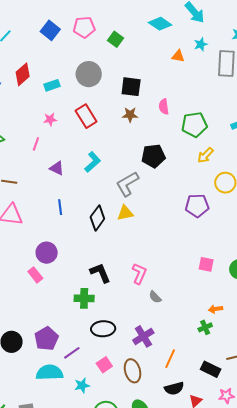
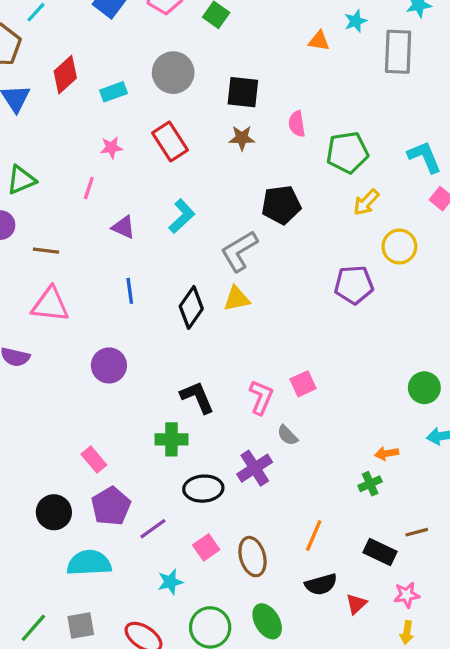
pink square: (206, 264) -> (303, 384), moved, turned -35
pink rectangle: (35, 275) -> (94, 460), moved
purple cross: (143, 336) -> (255, 468), moved
cyan semicircle: (50, 373) -> (89, 563), moved

